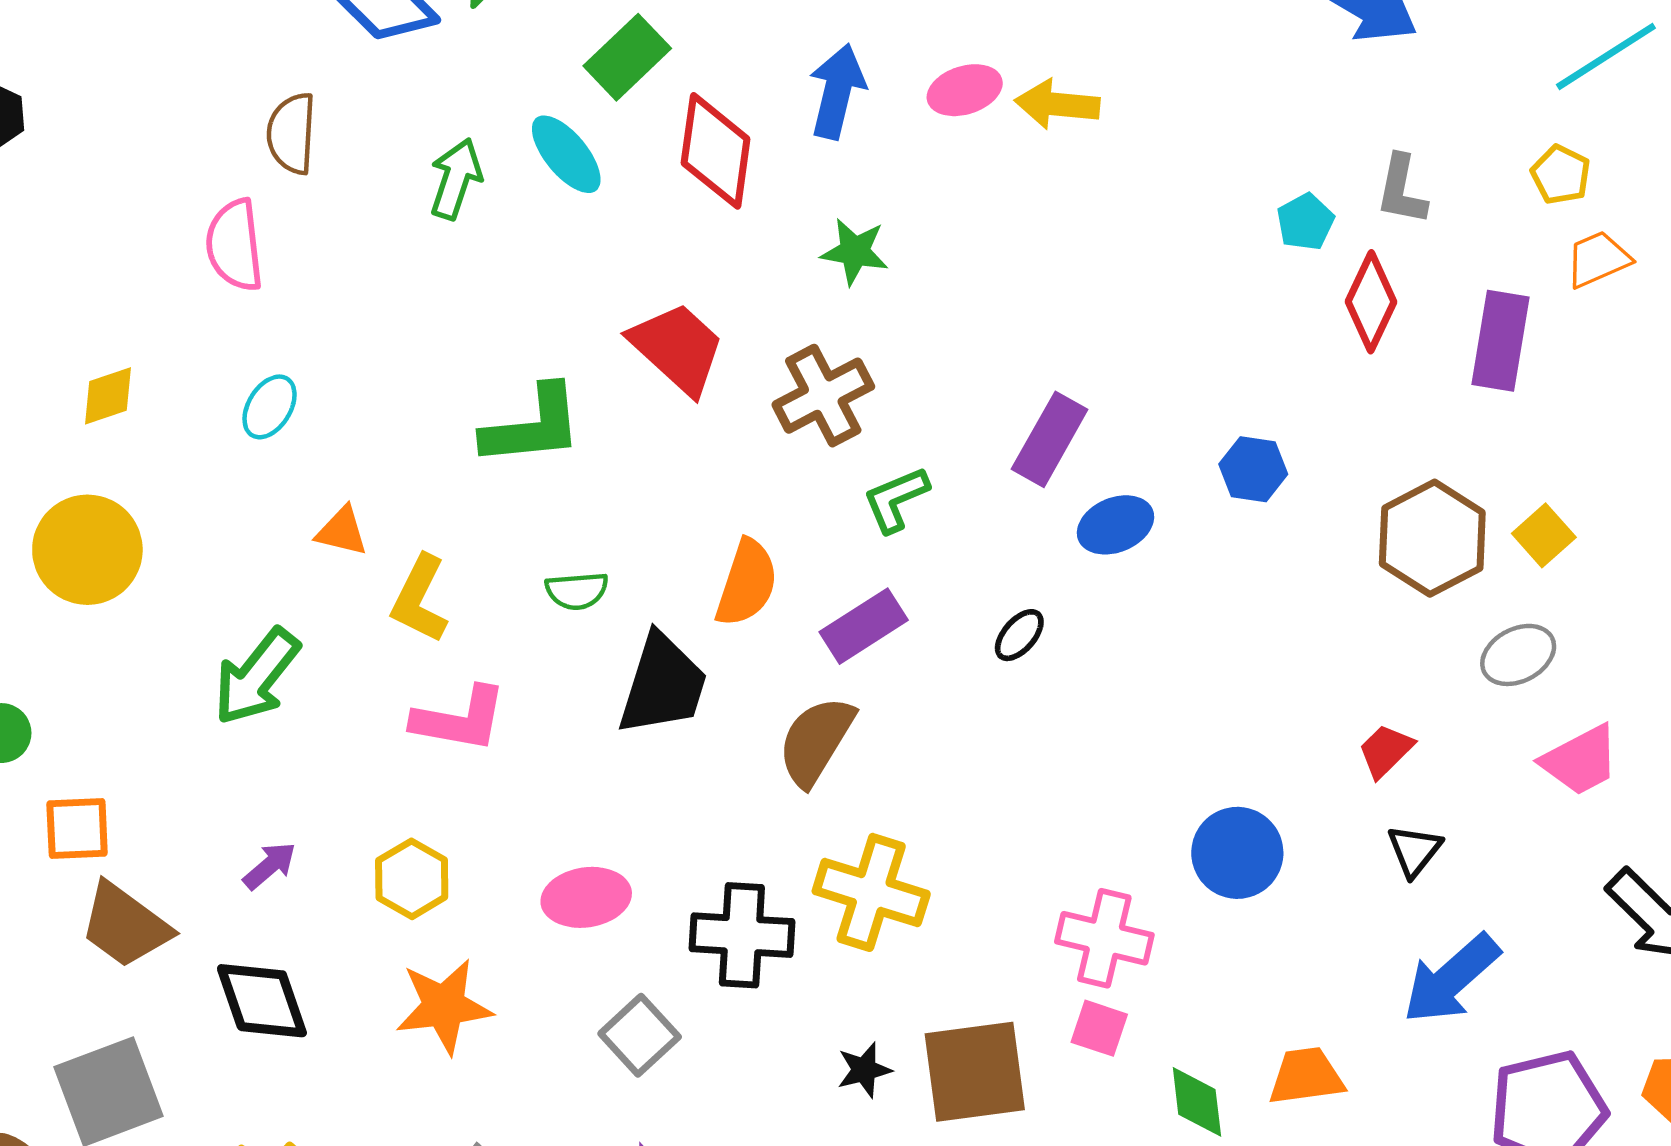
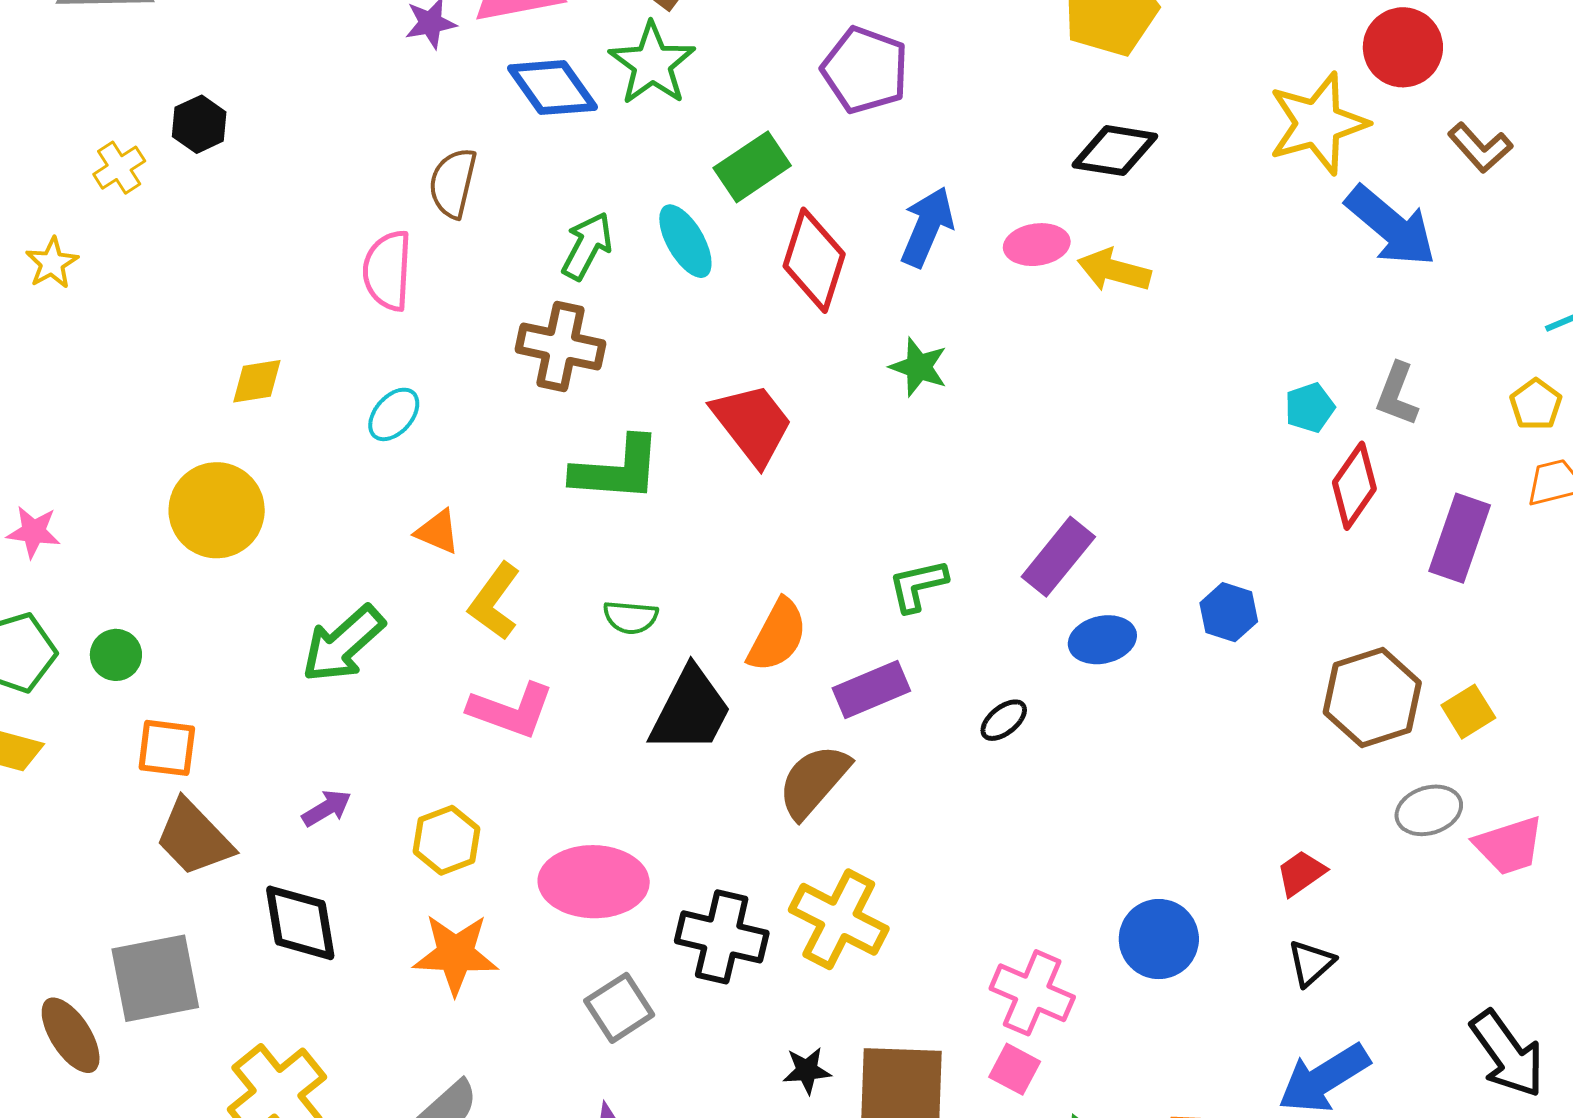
brown cross: (823, 396) -> (560, 347), moved, turned 30
pink trapezoid: (1580, 760) -> (1509, 846), moved
pink ellipse: (586, 897) -> (594, 882), size x1.4

